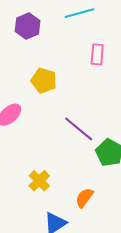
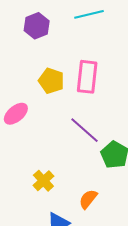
pink rectangle: (97, 54) -> (87, 77), moved, size x1.5

